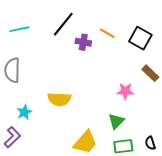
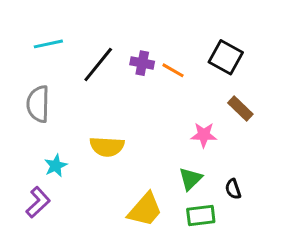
black line: (63, 24) -> (98, 64), moved
orange line: (107, 33) -> (173, 70), moved
black semicircle: (150, 143) -> (233, 189), moved

